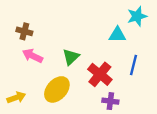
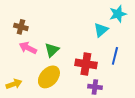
cyan triangle: (117, 35) -> (101, 30), turned -42
green triangle: (71, 57) -> (52, 50), moved
red cross: (100, 74) -> (86, 64), turned -30

